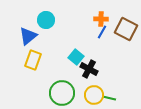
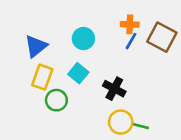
cyan circle: (46, 20) -> (83, 39), moved
cyan square: (76, 57) -> (78, 73), moved
green circle: (62, 93) -> (56, 100), moved, size x0.7

